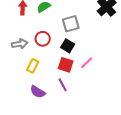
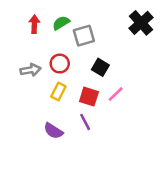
gray square: (71, 24) -> (84, 36), moved
black square: (68, 46) -> (100, 67), moved
yellow rectangle: (33, 66) -> (58, 91), moved

